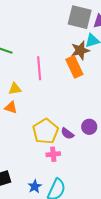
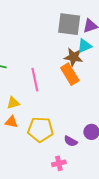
brown star: (80, 50) -> (74, 57), turned 30
yellow pentagon: (46, 131) -> (40, 130), moved, turned -30

